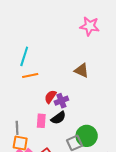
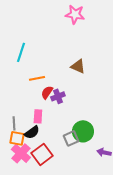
pink star: (90, 26) -> (75, 14), moved
orange line: (30, 76) -> (37, 78), moved
black semicircle: (58, 118) -> (32, 132), moved

